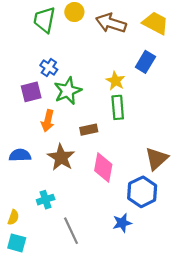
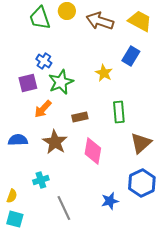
green trapezoid: (44, 20) -> (40, 18), turned -30
green rectangle: (118, 107) -> (119, 112), moved
orange arrow: (48, 121) -> (43, 109), turned 30
blue hexagon: (142, 192) -> (142, 183), moved

